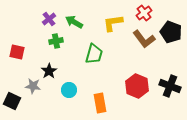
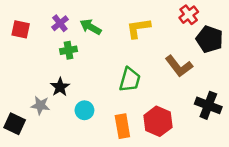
red cross: (144, 13) -> (189, 15), moved
brown L-shape: (144, 39) -> (179, 66), moved
red square: (17, 52) -> (21, 29), moved
green trapezoid: (94, 54) -> (130, 80), moved
red hexagon: (137, 86) -> (158, 121), moved

